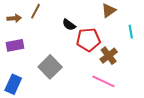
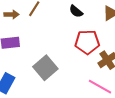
black semicircle: (69, 25) -> (76, 11), moved

